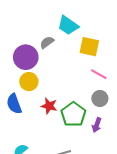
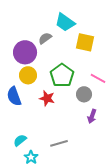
pink line: (99, 74) -> (98, 78), moved
gray circle: (100, 99) -> (84, 94), moved
green pentagon: (73, 114) -> (62, 75), moved

